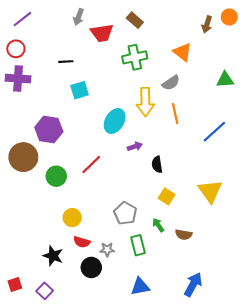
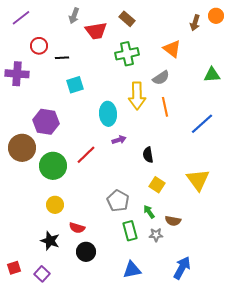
red circle: (16, 49) -> (39, 46), moved
cyan ellipse: (115, 121) -> (108, 114), turned -35
purple arrow: (135, 146) -> (119, 140), moved
green circle: (56, 176) -> (53, 166), size x1.4
yellow circle: (72, 218) -> (55, 205), moved
gray star: (107, 249) -> (156, 235), moved

